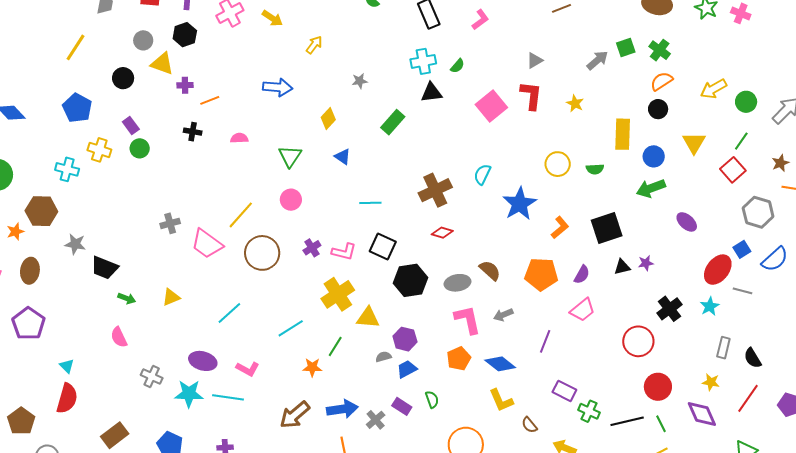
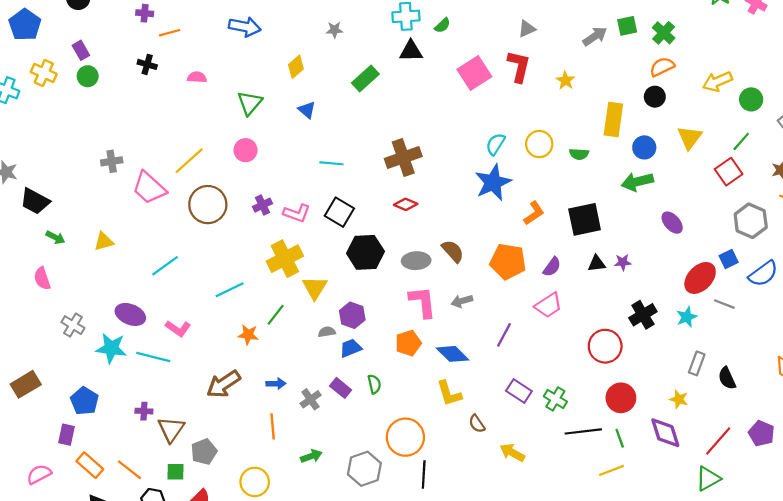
cyan semicircle: (482, 174) -> (495, 144), moved
yellow triangle: (368, 318) -> (315, 288), turned 50
red line: (748, 398) -> (718, 441), moved
blue arrow: (342, 409) -> (276, 384), size x0.6
green cross: (589, 411) -> (555, 399), moved

